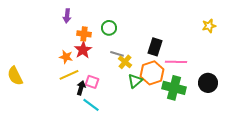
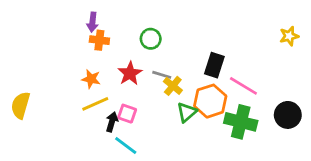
orange cross: (84, 34) -> (99, 40), moved
red star: (83, 50) -> (130, 73), moved
pink line: (176, 62) -> (243, 86), turned 30
yellow semicircle: (15, 76) -> (20, 105), turned 42

